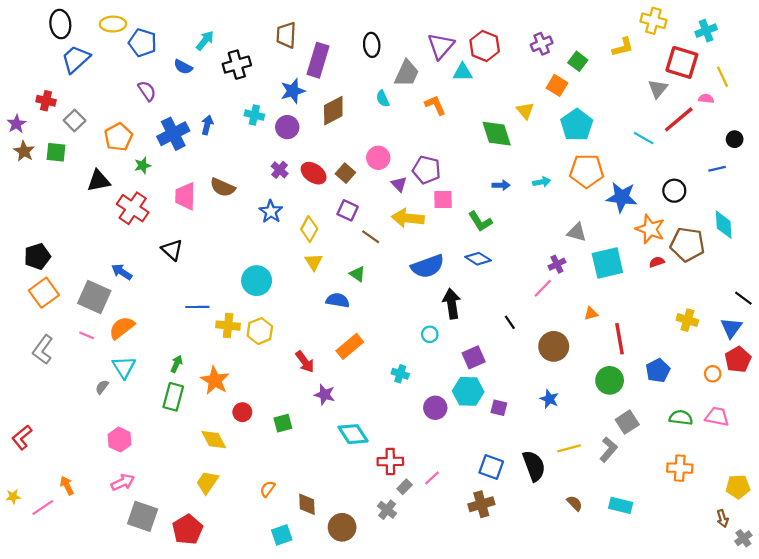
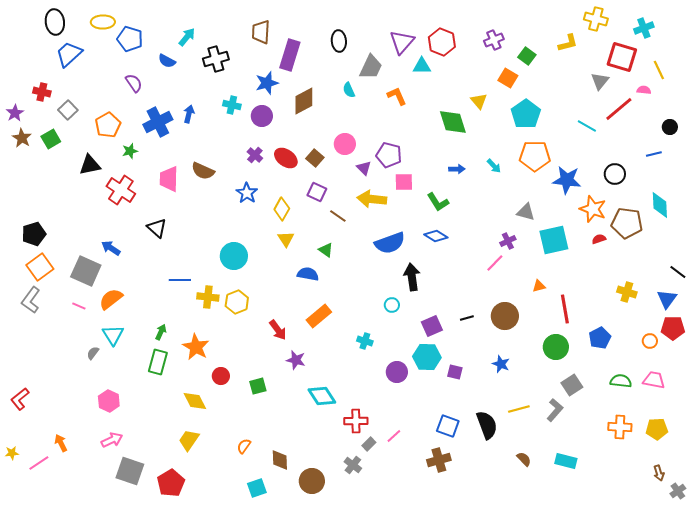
green square: (56, 152) -> (51, 139), turned -36
cyan arrow: (542, 182) -> (494, 166), turned 56
black line: (510, 322) -> (467, 318), moved, turned -72
gray L-shape: (43, 350) -> (31, 300), moved
red pentagon: (738, 360) -> (673, 328), turned 30
yellow pentagon: (738, 487) -> (657, 429), moved

